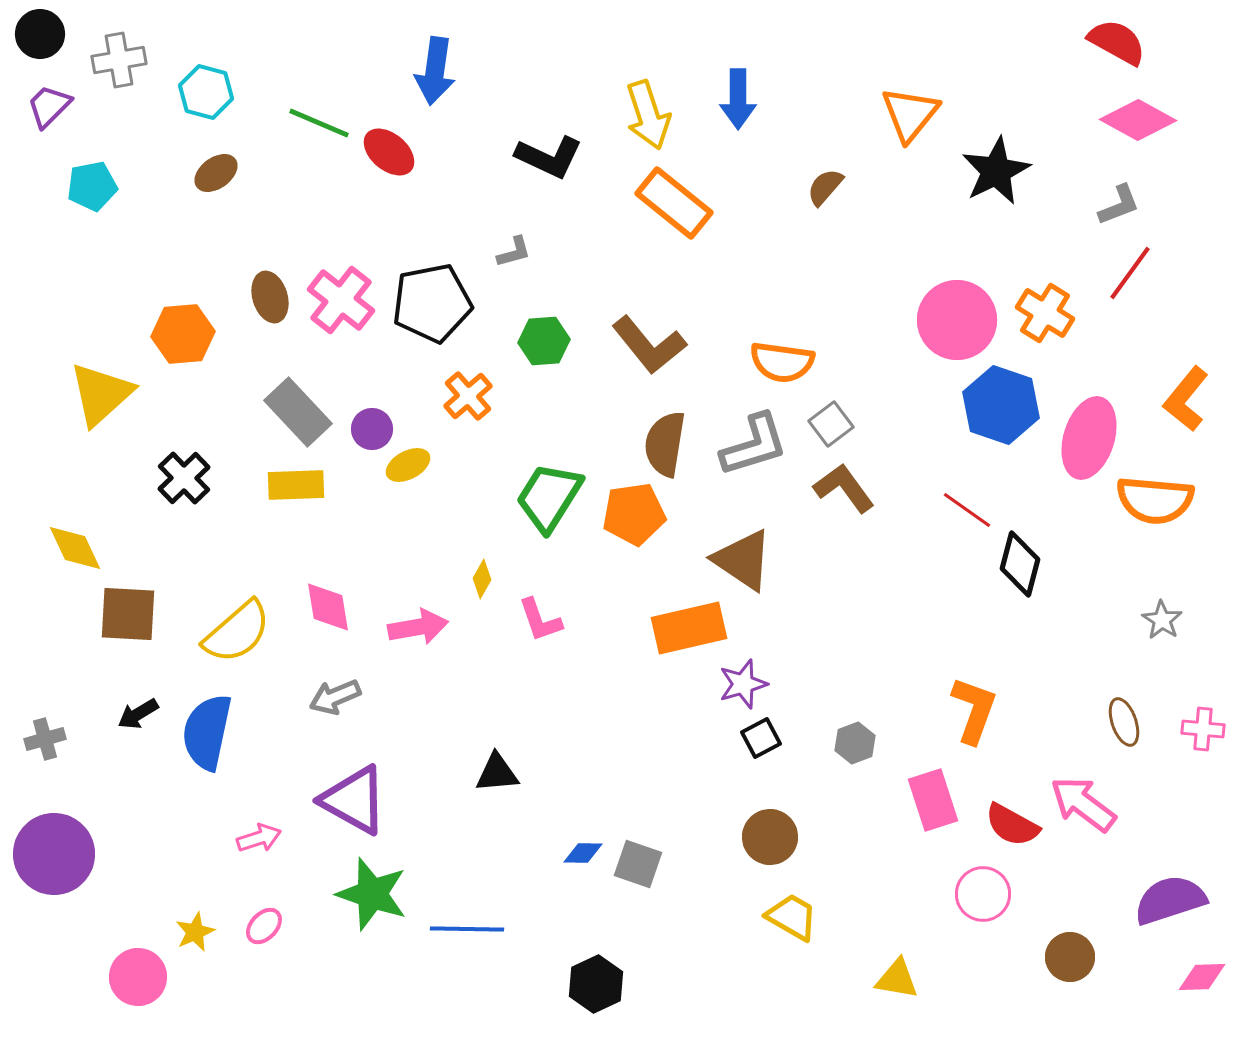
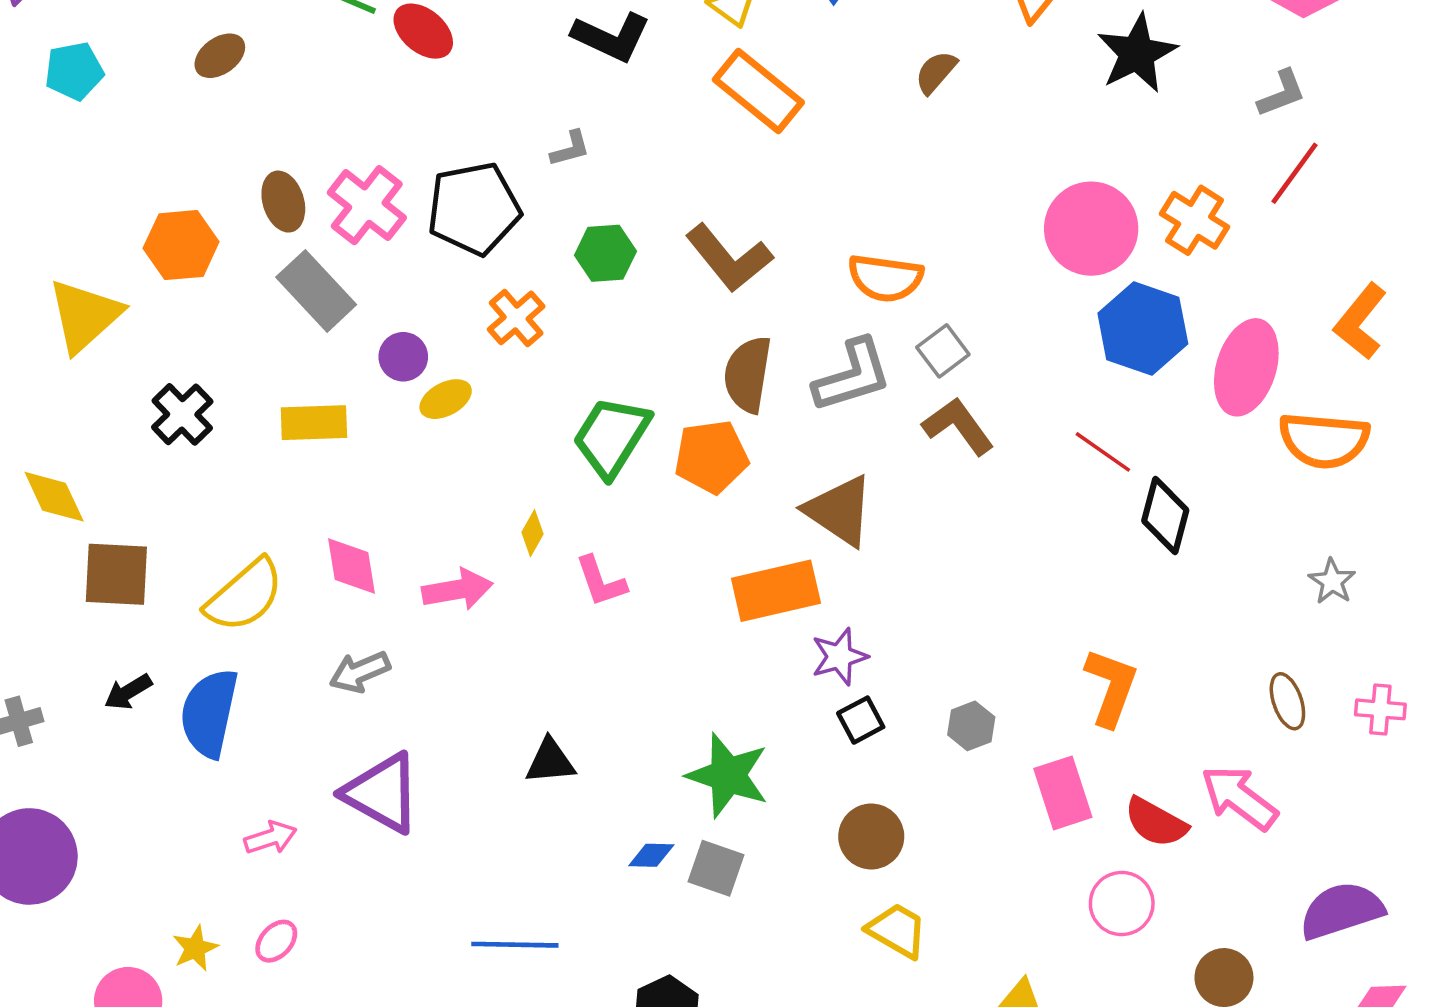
gray rectangle: (298, 412) -> (316, 291), moved
green star: (372, 894) -> (728, 775), moved

